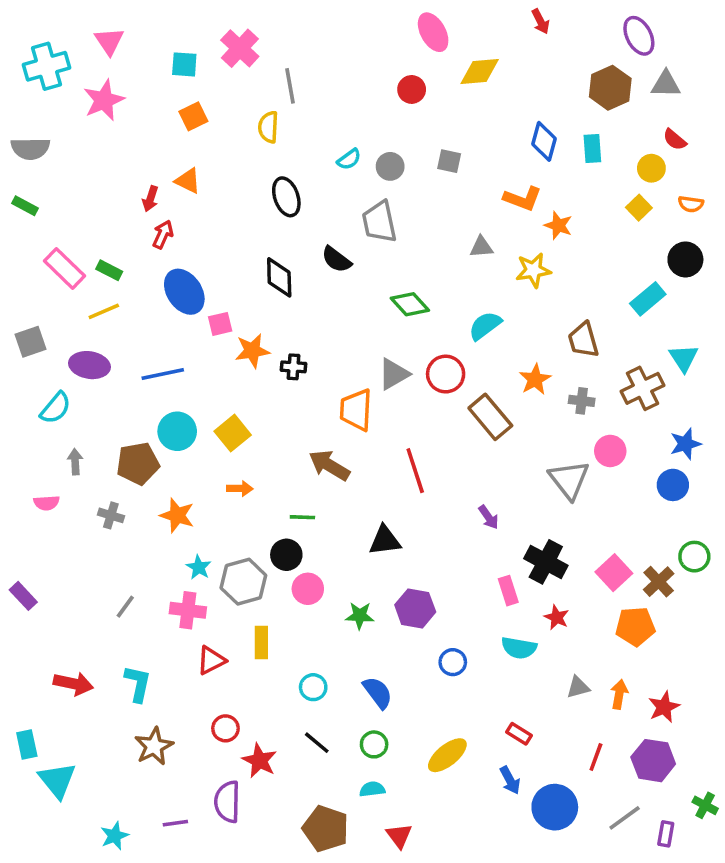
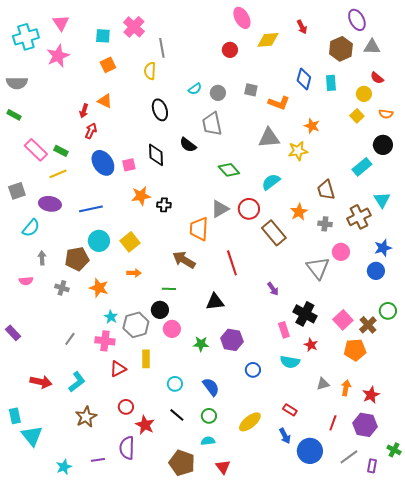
red arrow: (540, 21) -> (302, 27), moved
orange L-shape: (523, 199) -> (279, 103), moved
gray triangle: (481, 247) -> (269, 138), size x1.6
pink square: (220, 324) -> (129, 165), moved
cyan L-shape: (138, 684) -> (77, 382), turned 40

